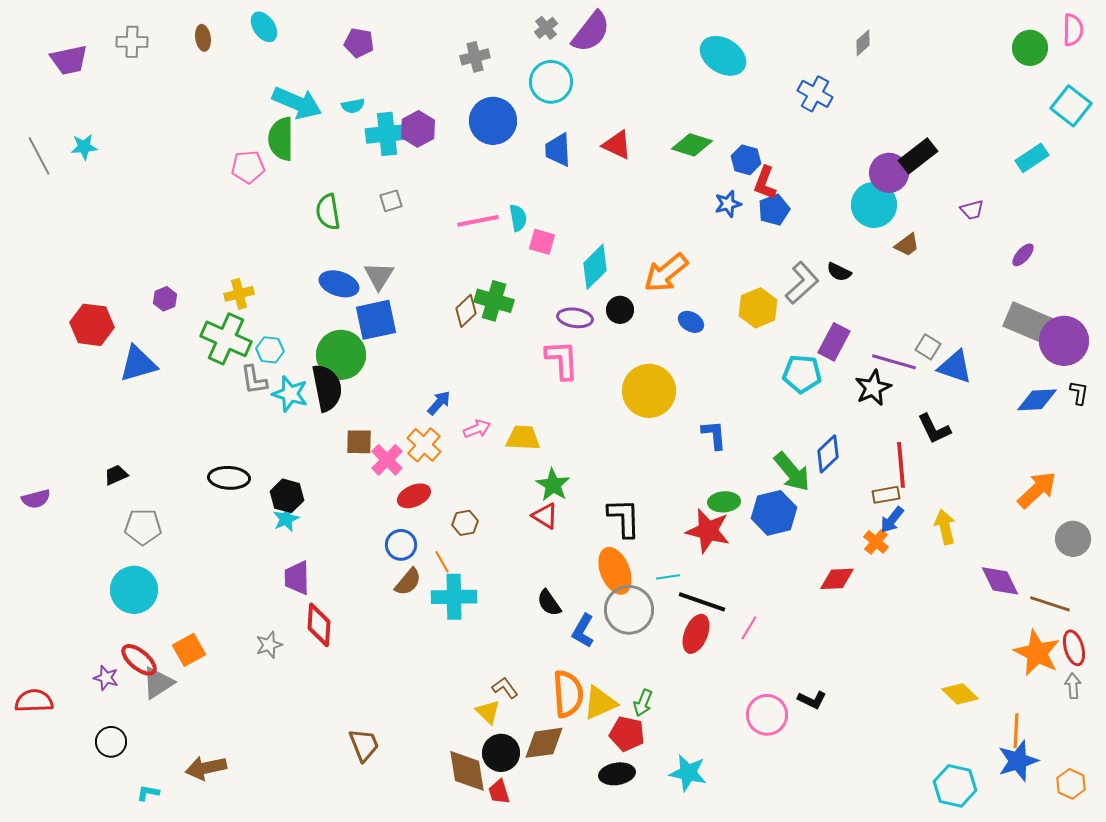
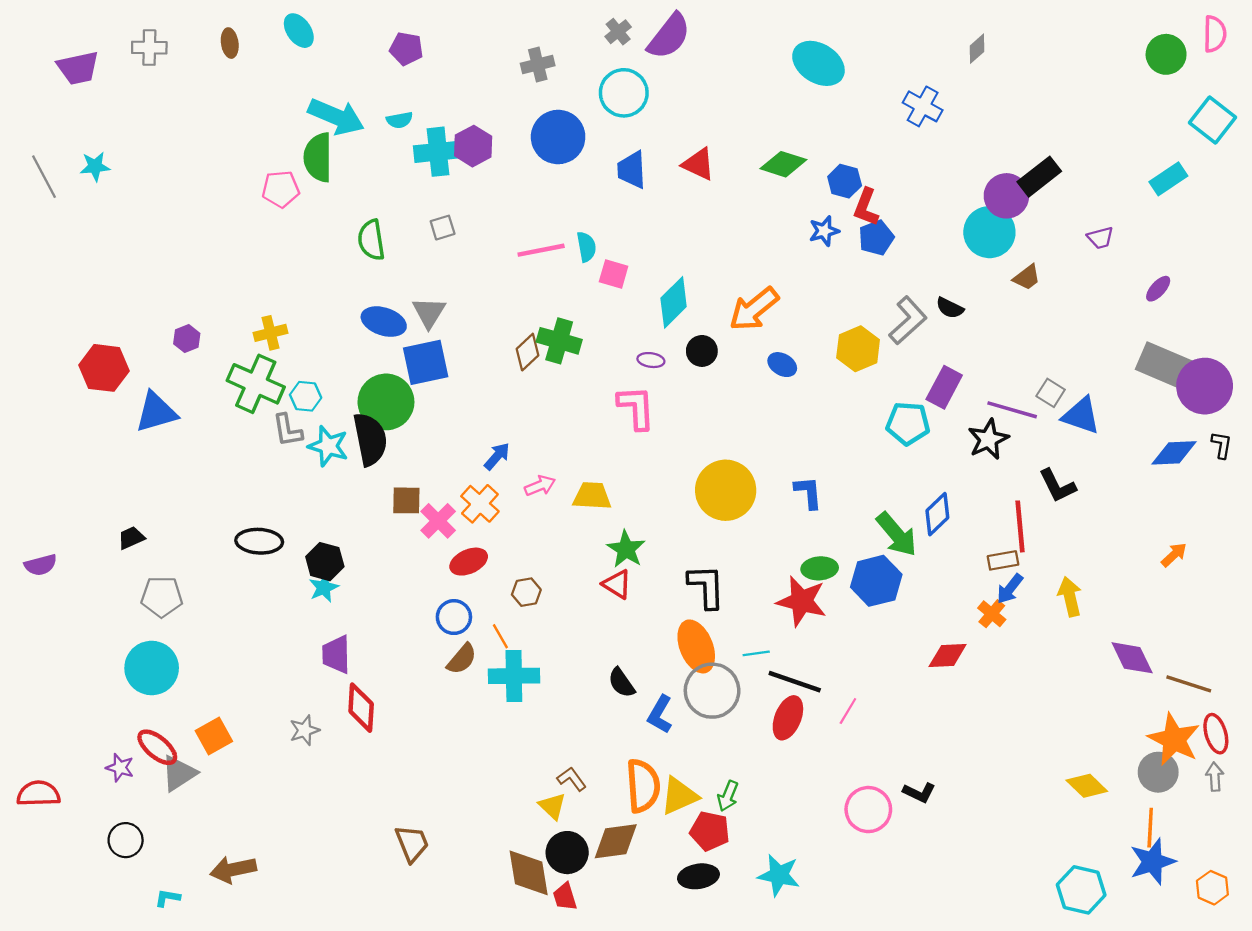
purple ellipse: (575, 318) -> (651, 360), size x0.7
yellow circle: (649, 391) -> (726, 490), moved
orange arrow: (1037, 490) -> (1174, 555), size x0.6
gray circle: (1073, 539) -> (1158, 772), moved

